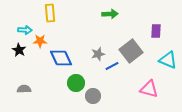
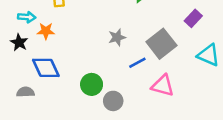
purple rectangle: (156, 31) -> (193, 18), turned 40
gray star: (98, 54) -> (117, 37), moved
blue diamond: (61, 58) -> (46, 68), moved
pink triangle: (149, 89) -> (163, 86), moved

